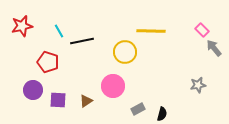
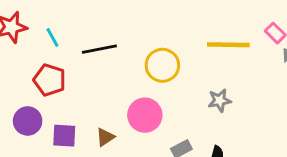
cyan line: (59, 31) -> (52, 37), moved
yellow line: (151, 31) -> (228, 45), moved
gray star: (198, 85) -> (220, 100), moved

